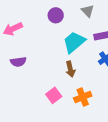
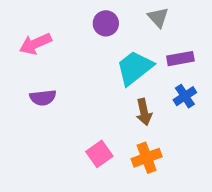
brown arrow: (70, 69) -> (144, 112), moved

